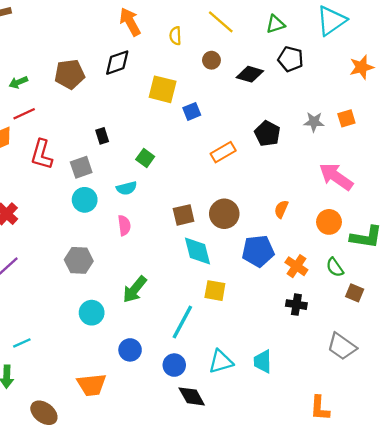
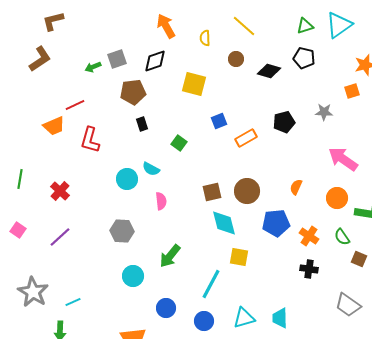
green triangle: (275, 24) -> (305, 26), moved
brown pentagon: (70, 74) -> (133, 92), moved
green arrow: (18, 82) -> (93, 67), moved
blue square: (192, 111) -> (219, 121), moved
orange square: (346, 118) -> (352, 91), moved
black pentagon: (267, 134) -> (284, 122), turned 30
gray square: (81, 167) -> (117, 59), moved
cyan semicircle: (127, 188) -> (151, 169), moved, turned 42

